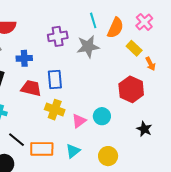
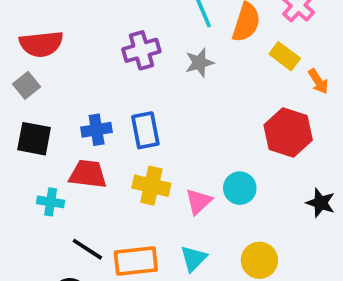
gray star: (88, 47) -> (199, 63), size x0.7
blue cross: (24, 58) -> (97, 130), moved
red trapezoid: (31, 88) -> (88, 174), moved

